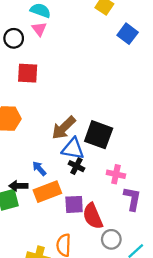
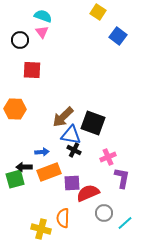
blue arrow: (39, 168) -> (42, 152), turned 128
pink cross: (116, 174) -> (108, 157), turned -35
red semicircle: (93, 216) -> (88, 193), turned 90

